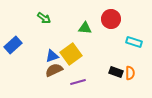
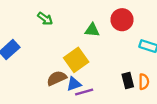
blue triangle: (52, 56) -> (74, 84), moved
black rectangle: (116, 72) -> (128, 81), turned 56

